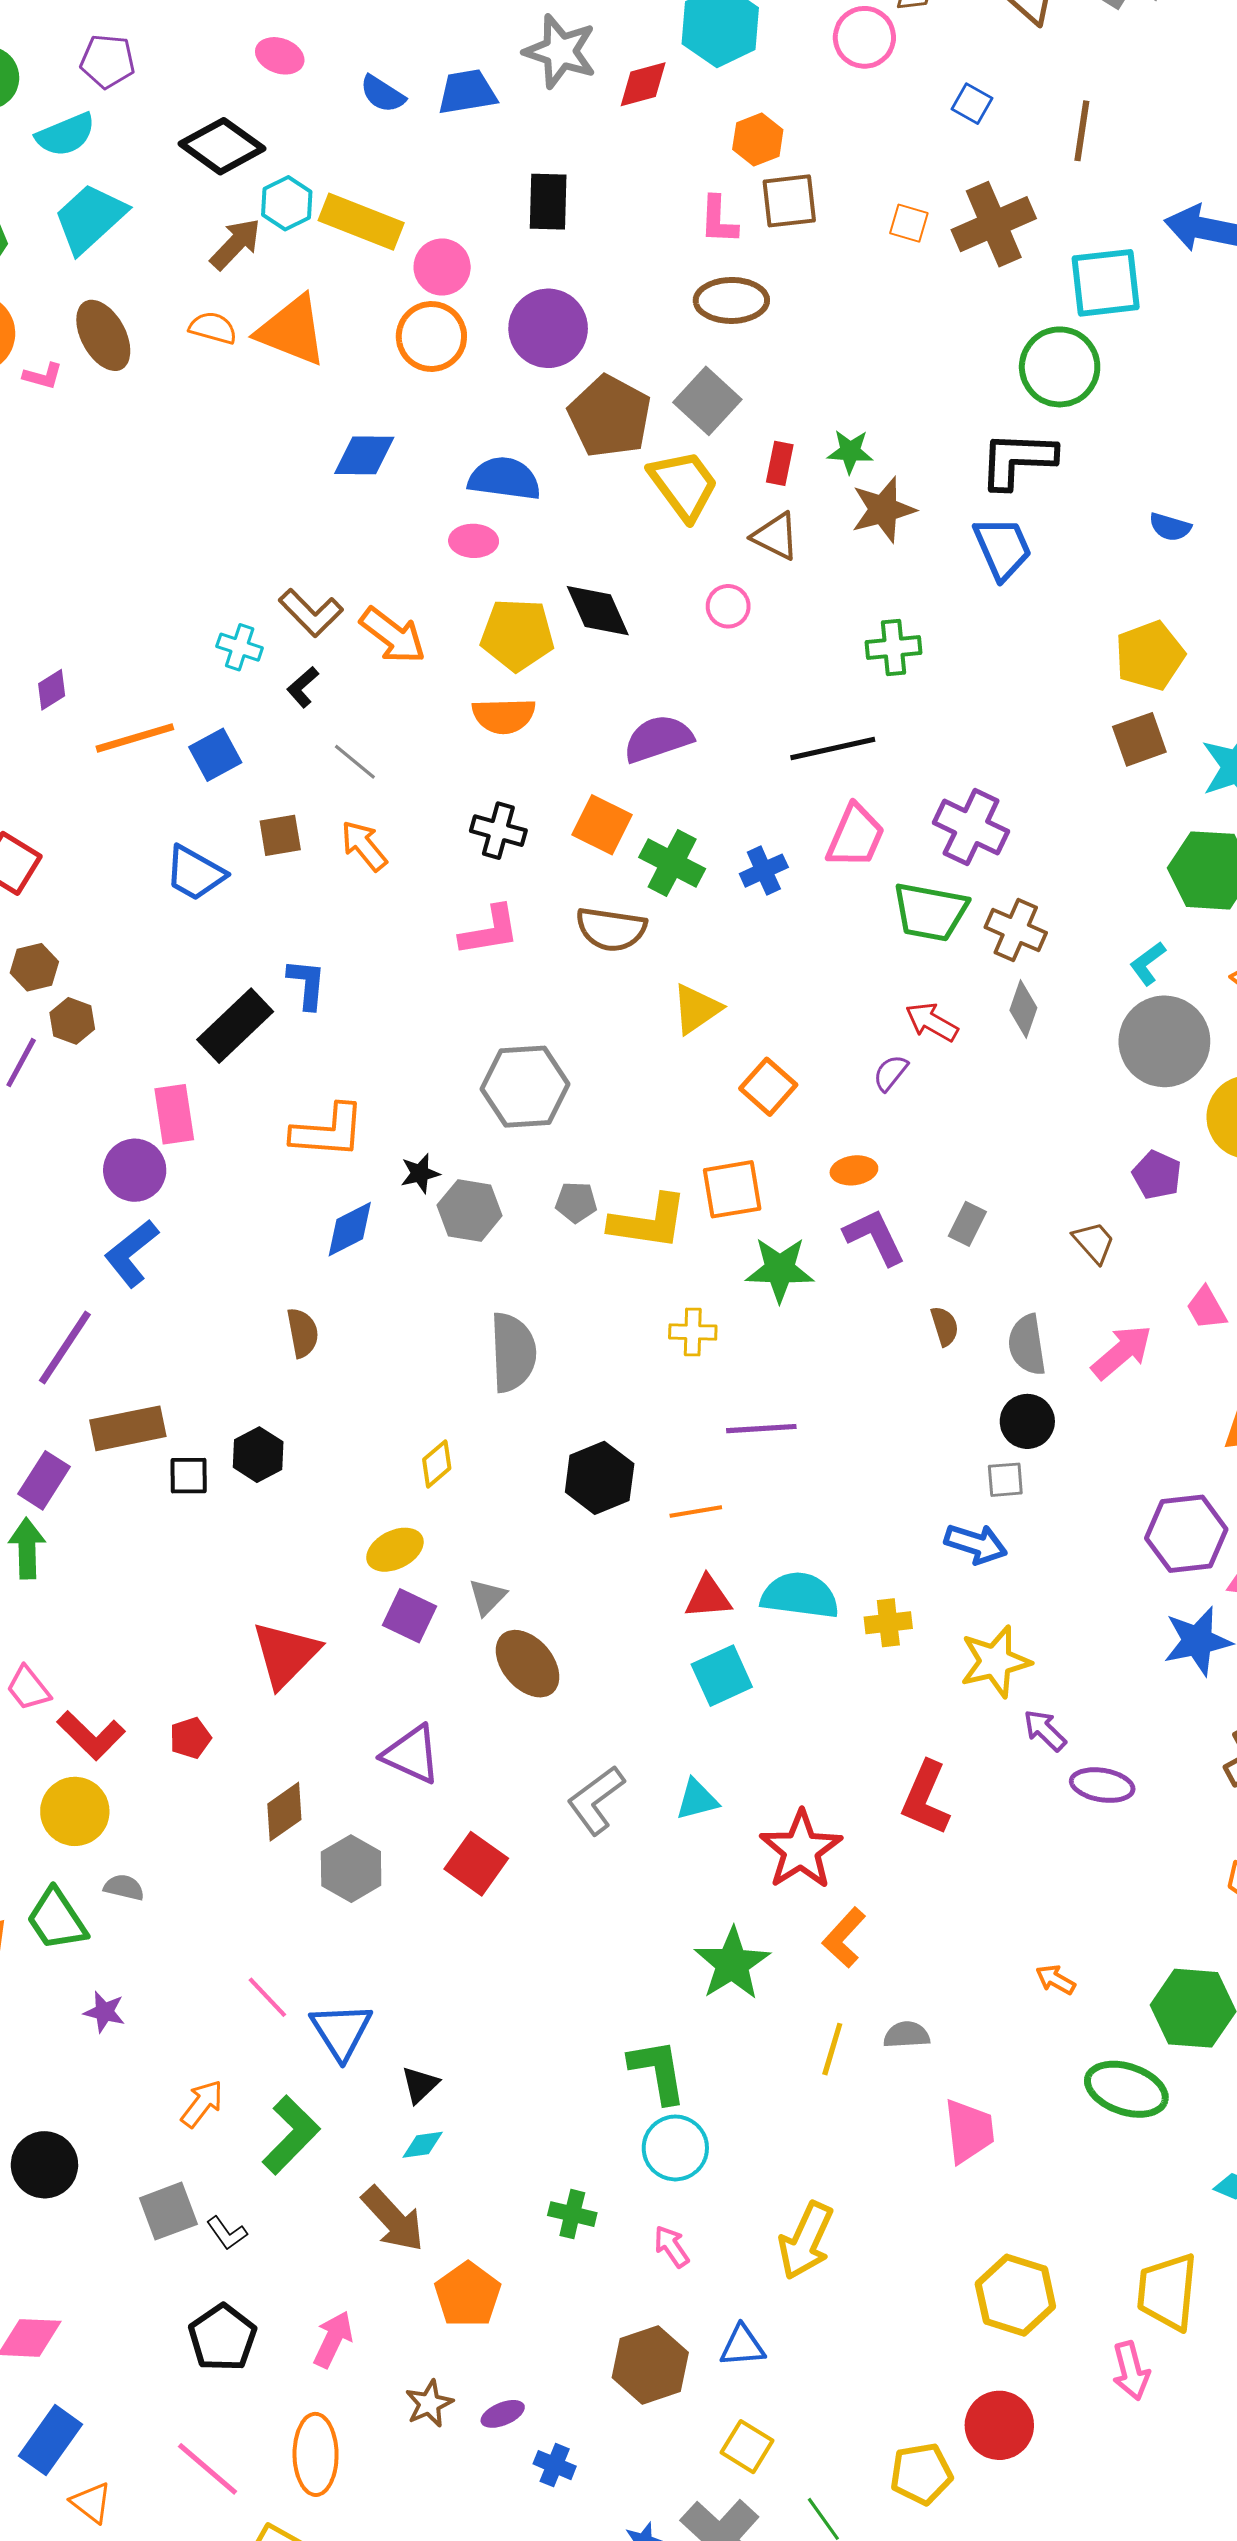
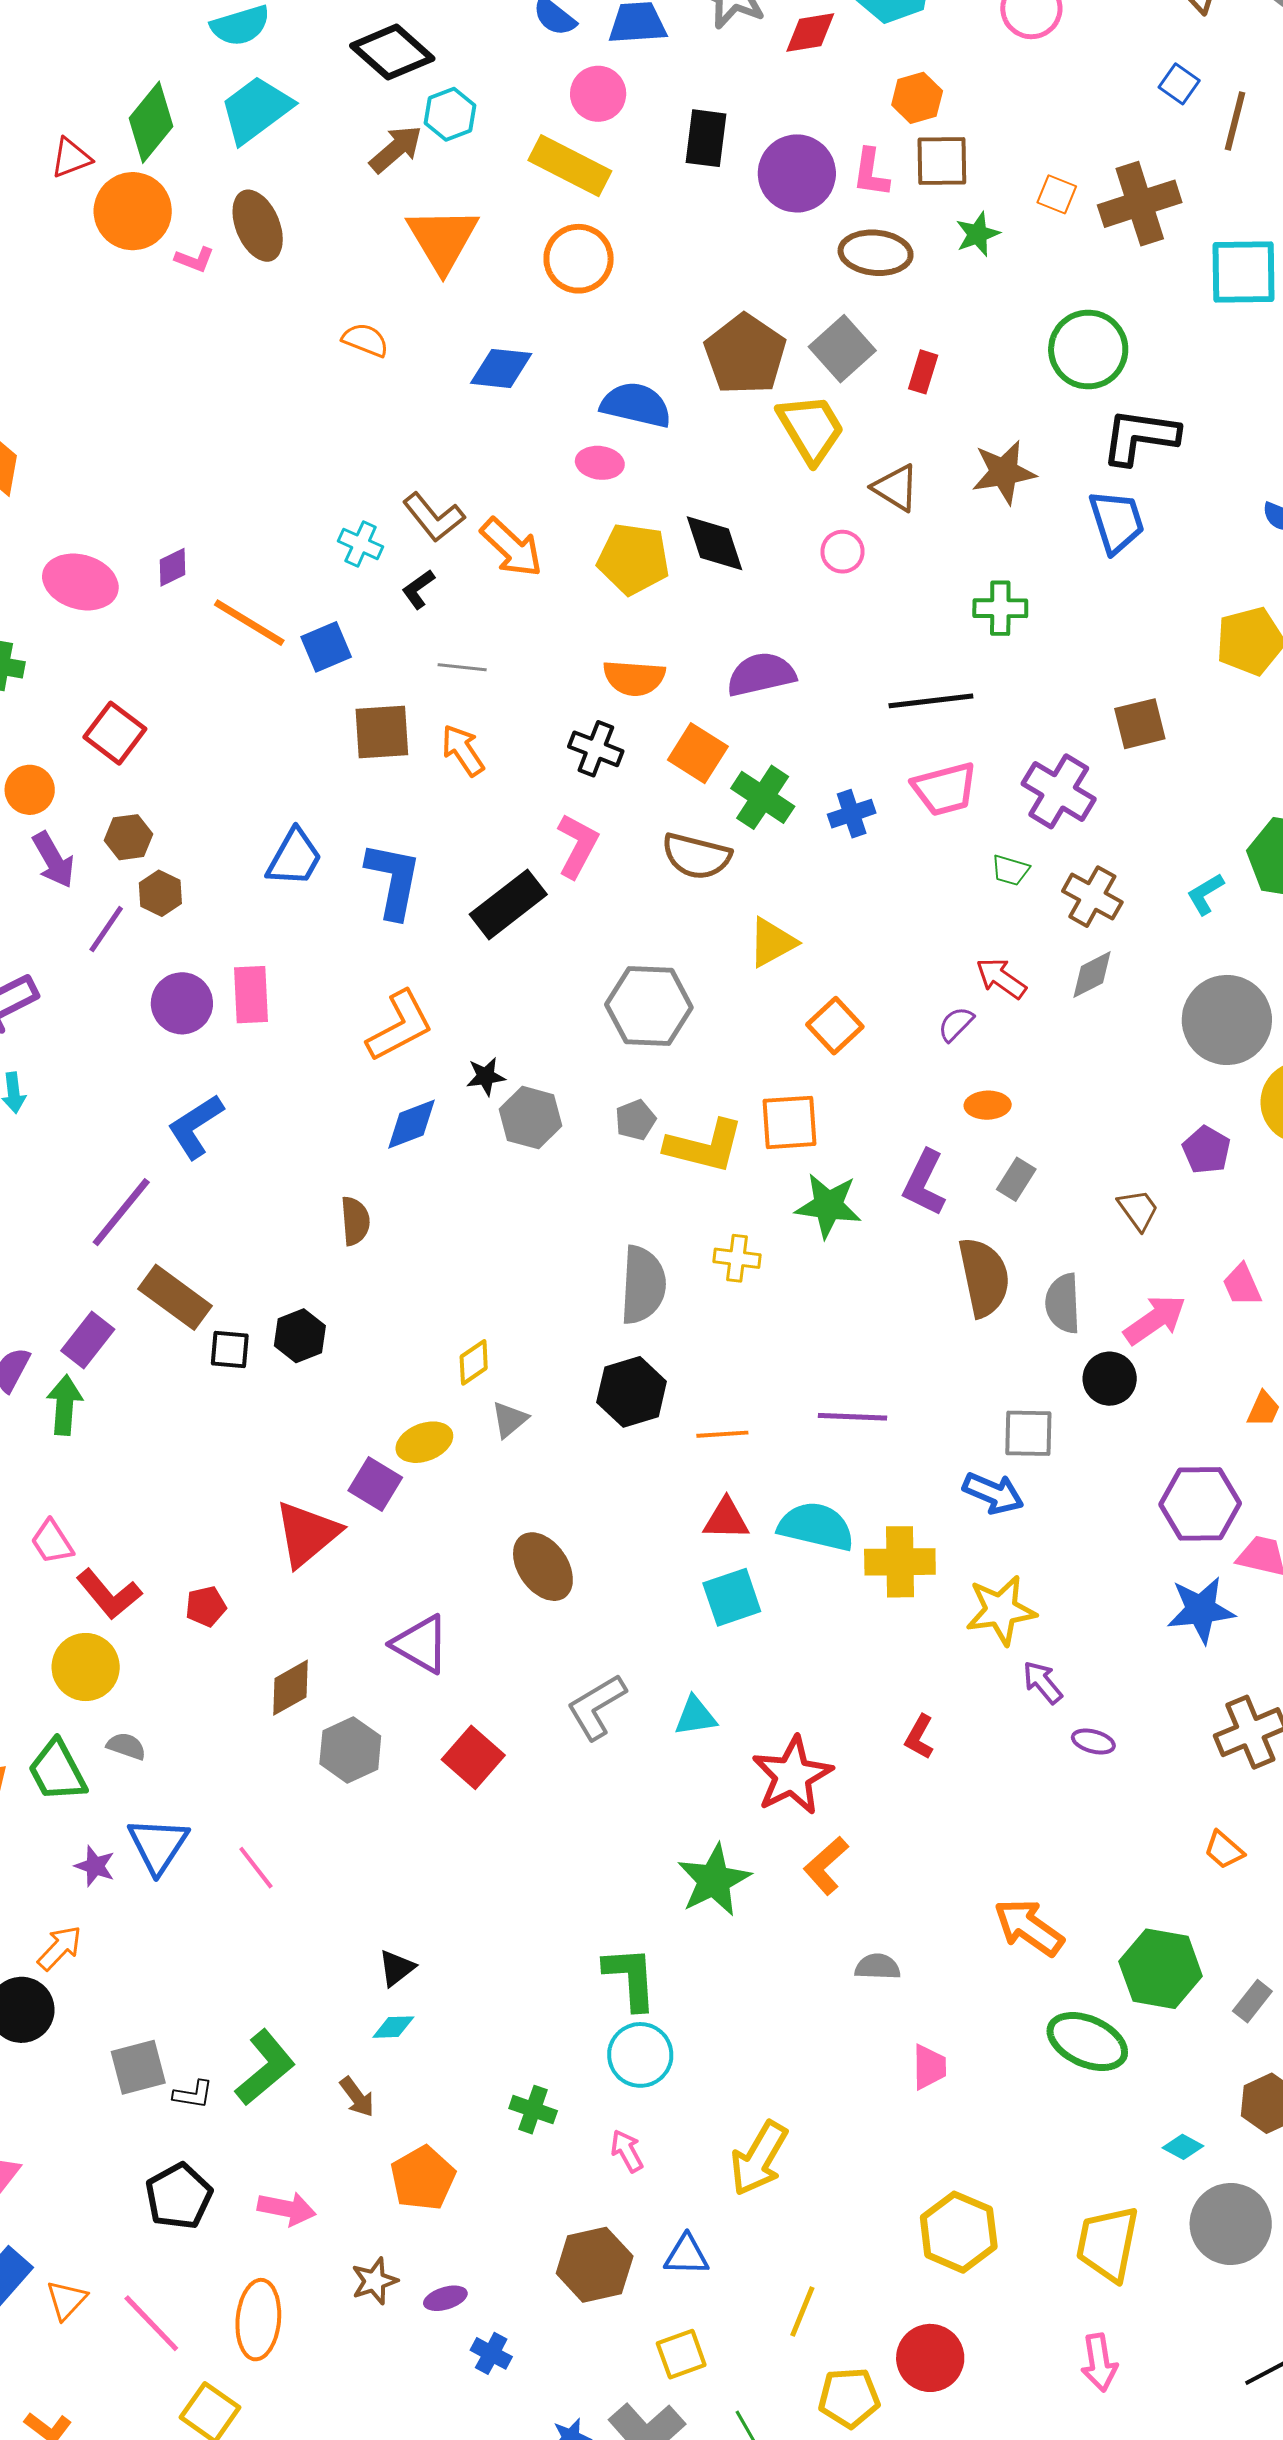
blue square: (972, 104) -> (1179, 84), moved
yellow rectangle: (361, 222) -> (570, 166), moved
pink circle: (442, 267) -> (598, 94), moved
orange semicircle: (213, 328) -> (365, 340), moved
purple circle: (548, 328) -> (797, 173), moved
orange triangle: (292, 331) -> (443, 239), turned 32
green circle: (1060, 367) -> (1088, 349), moved
green star: (850, 451) -> (978, 234), moved, turned -30
red rectangle: (780, 463) -> (923, 372), moved
orange semicircle: (504, 716) -> (634, 678), moved
orange line: (135, 738) -> (249, 623), turned 42
brown square: (1139, 739) -> (1140, 724), moved
gray line: (355, 762) -> (462, 667), turned -39
brown square: (280, 835) -> (382, 732), size x1.4
pink trapezoid: (855, 836) -> (945, 789), turned 46
blue trapezoid: (195, 873) -> (294, 858), moved, turned -96
green trapezoid: (930, 912) -> (1010, 870), size x0.5
pink L-shape: (490, 931) -> (577, 846), turned -58
cyan L-shape: (1148, 963) -> (1205, 894), moved
blue L-shape: (307, 984) -> (393, 880), size x1.5
gray diamond: (1023, 1009) -> (1092, 975), turned 38
black rectangle: (235, 1026) -> (508, 904), moved
gray hexagon: (525, 1087) -> (649, 1006), moved
orange L-shape: (328, 1131) -> (400, 1026), turned -38
purple circle: (135, 1170) -> (182, 1003), moved
orange ellipse: (854, 1170) -> (988, 1105), moved
gray pentagon: (576, 1202) -> (636, 1120), turned -30
purple L-shape: (875, 1237) -> (924, 1183), turned -134
brown semicircle: (945, 1326) -> (984, 1277), size x2.0
gray semicircle: (513, 1352) -> (643, 1285), moved
black circle: (1027, 1421) -> (1110, 1379), moved
brown rectangle: (128, 1428) -> (175, 1297), turned 42
purple line: (761, 1429) -> (852, 1417), moved
gray square: (1005, 1480) -> (1028, 1433), size x1.4
gray triangle: (487, 1597) -> (509, 1419), moved
purple square: (409, 1616) -> (375, 1484), moved
yellow cross: (888, 1623) -> (900, 1562), size x1.5
purple ellipse: (1102, 1785) -> (1093, 1742), size x0.7
red L-shape: (926, 1798) -> (919, 1737), size x0.6
orange arrow: (1056, 1980) -> (1029, 1927), size x1.8
blue triangle: (341, 2031) -> (158, 1845), moved
yellow line: (832, 2049) -> (802, 2312), moved
orange arrow: (202, 2104) -> (60, 1948), moved
pink trapezoid: (969, 2131) -> (929, 2067), size x0.7
green L-shape: (291, 2135) -> (265, 2068), moved
brown arrow: (393, 2219) -> (357, 2097), size x0.6
black L-shape: (227, 2233) -> (193, 2094), turned -51
pink arrow: (333, 2339) -> (287, 2209), turned 70
pink arrow: (1131, 2371) -> (1099, 2363), moved
yellow square: (747, 2447) -> (681, 2354), turned 33
orange triangle: (91, 2503) -> (66, 2300), moved, turned 30

